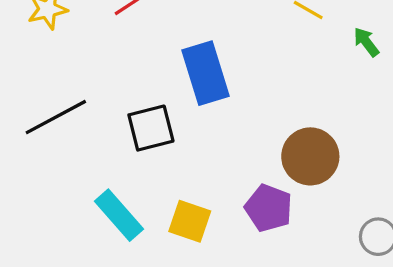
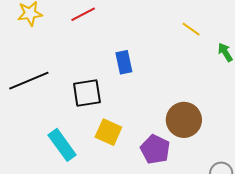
blue rectangle: (205, 73) -> (124, 62), size x0.6
yellow square: (190, 221) -> (108, 132), moved

